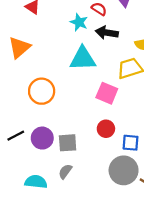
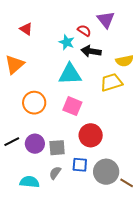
pink square: (107, 93) -> (72, 106), moved
red circle: (106, 129) -> (91, 135), size x1.5
blue square: (130, 143) -> (80, 165), moved

